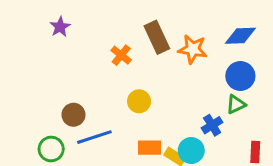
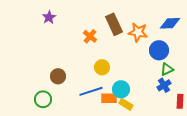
blue circle: (240, 76) -> (159, 50), moved
blue cross: (212, 125) -> (164, 85), moved
blue line: (94, 137) -> (91, 91), moved
cyan circle: (191, 151) -> (121, 89), moved

